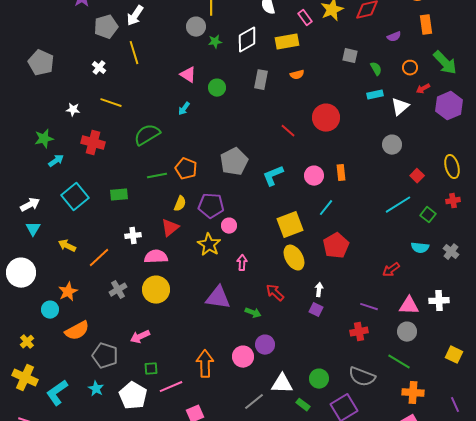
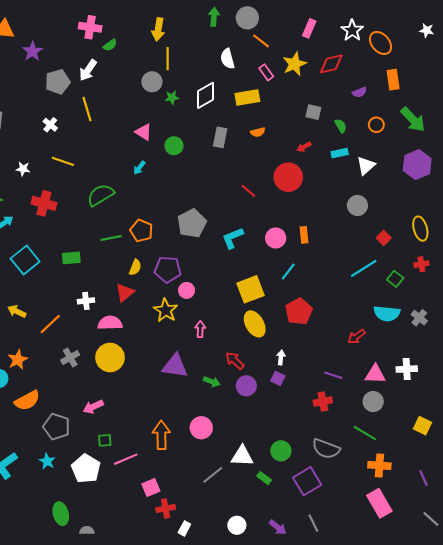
red arrow: (423, 89) -> (304, 147), moved
cyan semicircle: (420, 248) -> (387, 313), size x1.4
purple circle: (265, 345) -> (246, 386), moved

